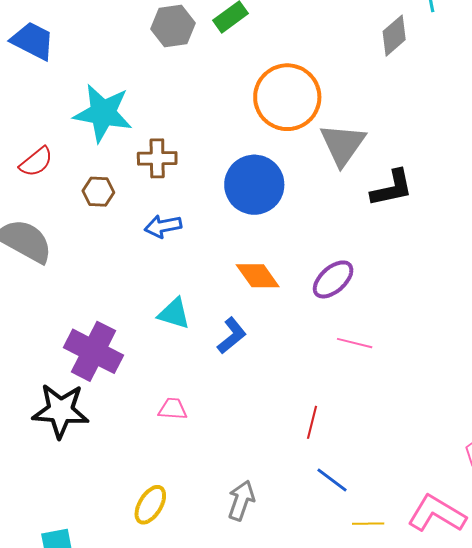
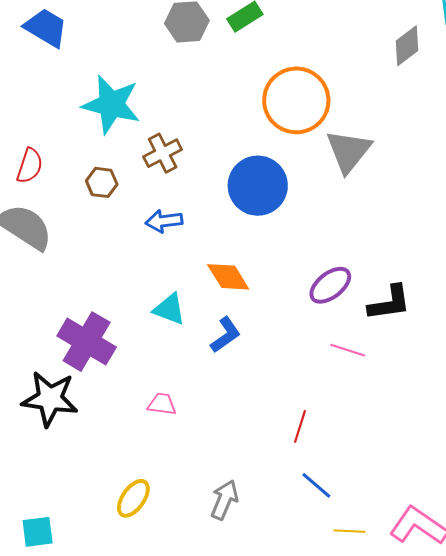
brown cross: (157, 158) -> (163, 153), turned -30
red semicircle: (36, 162) -> (30, 166), moved, turned -36
black L-shape: (392, 188) -> (389, 303), moved
orange diamond: (258, 276) -> (228, 277), moved

